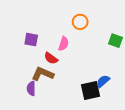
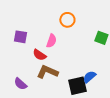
brown L-shape: (43, 74) -> (47, 72), moved
purple semicircle: (31, 88) -> (20, 84), turned -48

